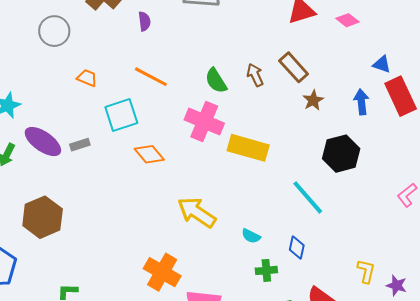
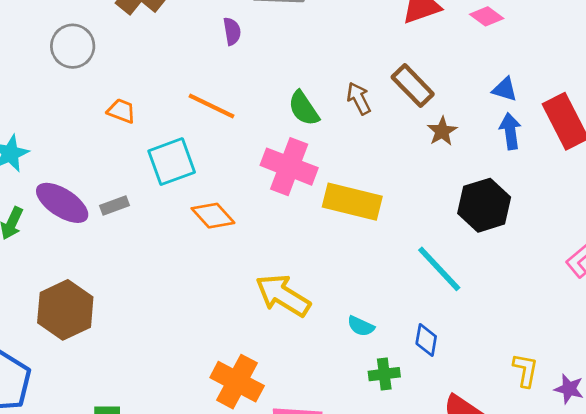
purple semicircle: (144, 21) -> (232, 31), moved
blue triangle: (382, 64) -> (505, 89), moved

